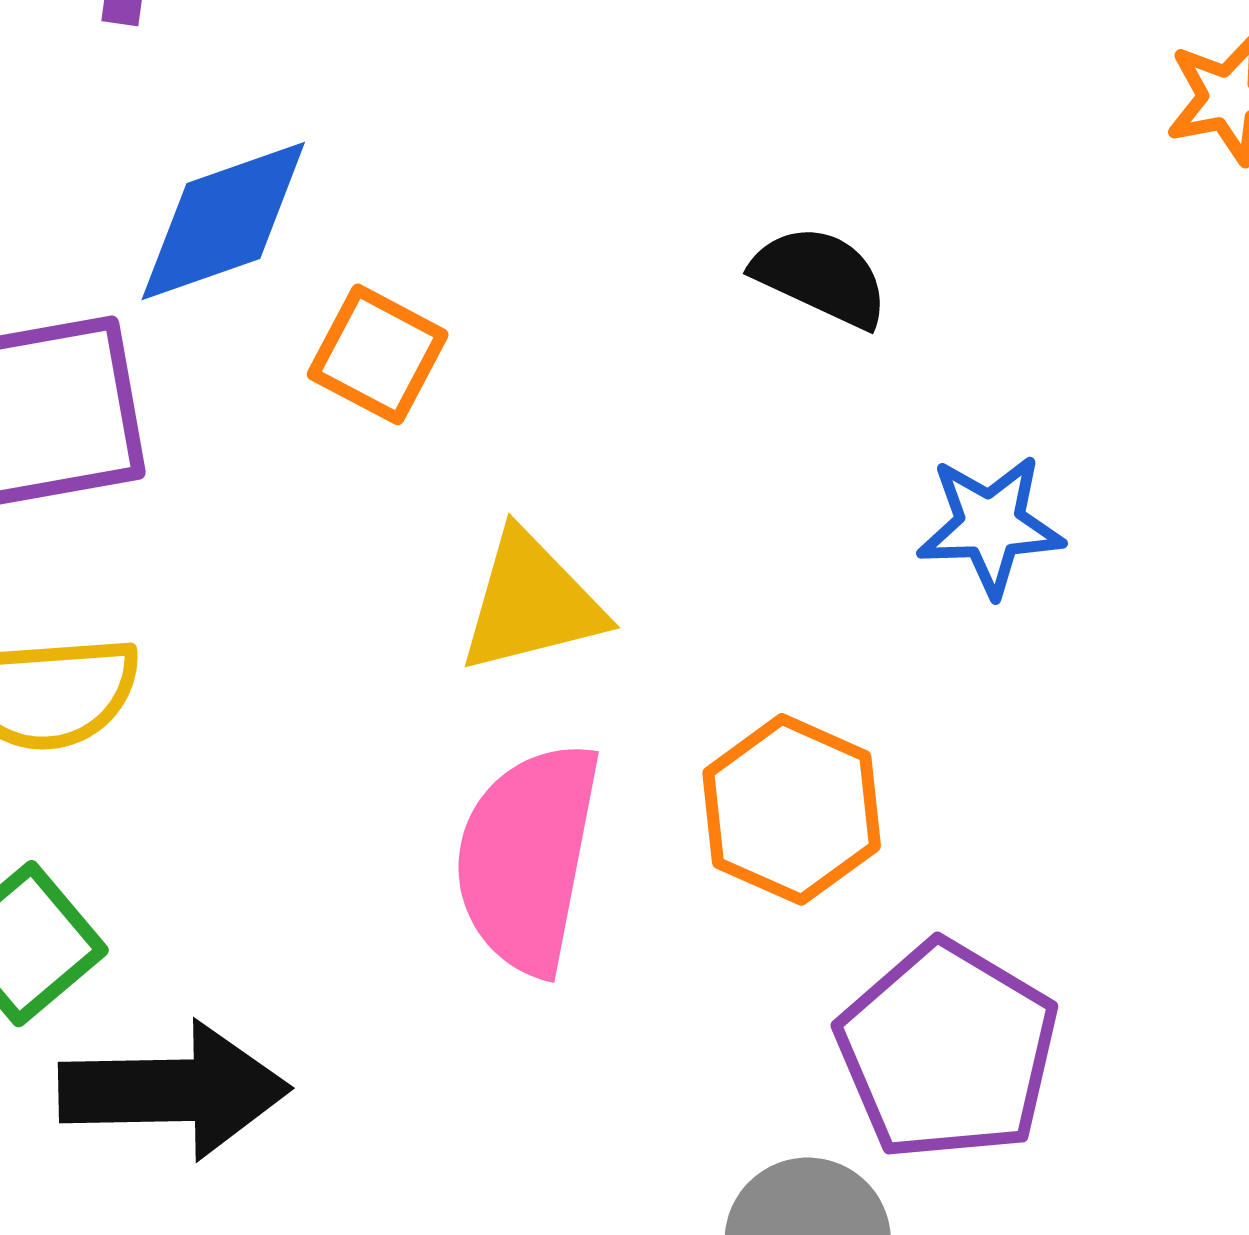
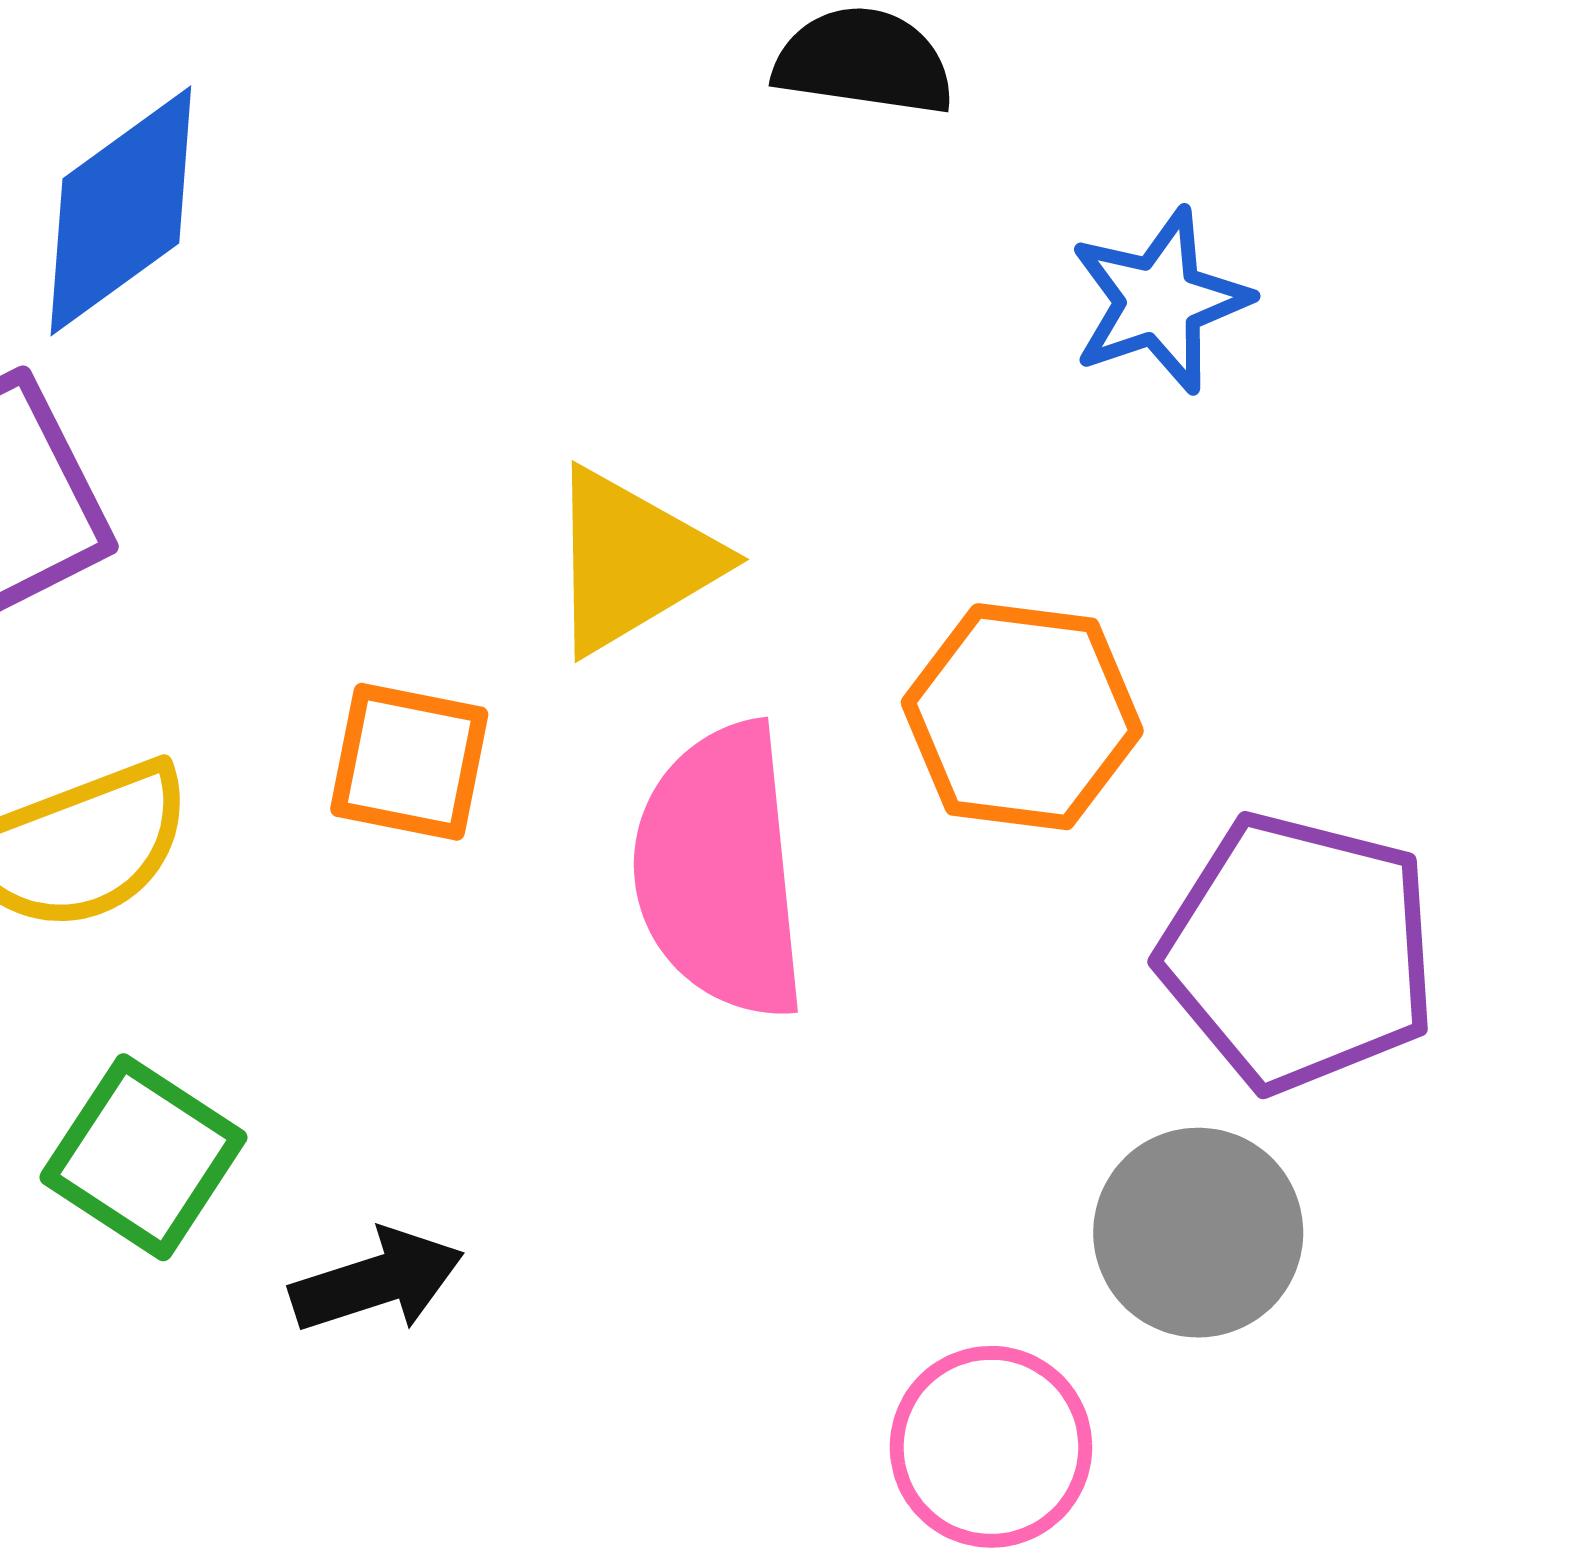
orange square: (378, 354) -> (409, 762), moved
black arrow: (174, 1090) -> (377, 1281), size x0.6

